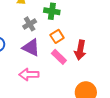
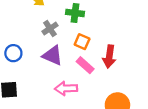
orange square: (57, 36) -> (82, 42), turned -32
pink arrow: (29, 74) -> (66, 88), moved

